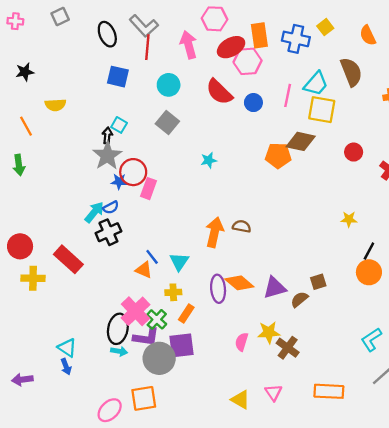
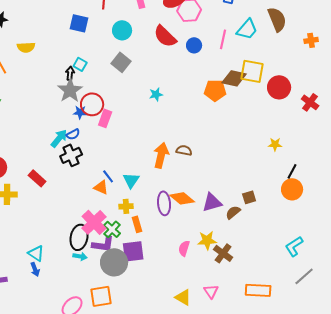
yellow square: (322, 110) -> (252, 71), moved
red circle: (354, 152) -> (279, 87), size x1.5
red rectangle: (68, 259) -> (37, 178), size x0.7
orange rectangle: (186, 314) -> (137, 224), turned -49

